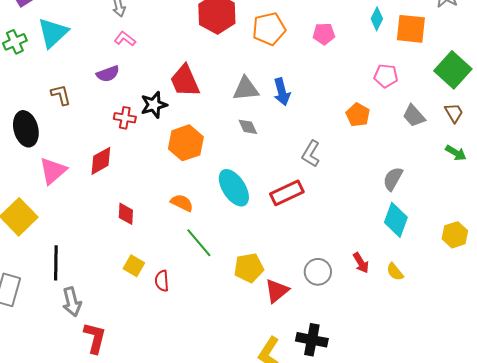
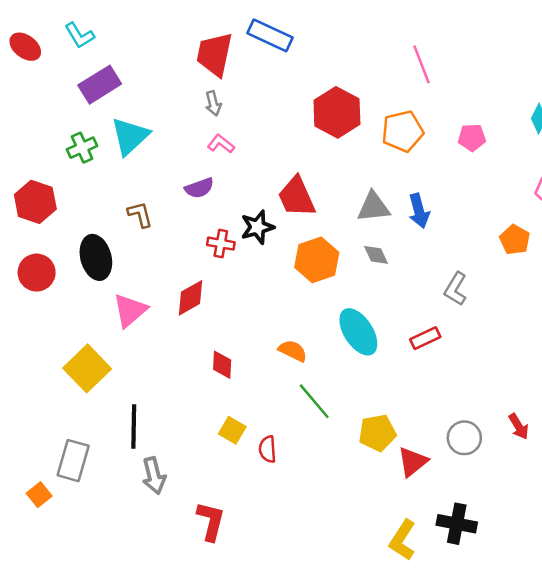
orange hexagon: (186, 143) -> (317, 260), moved
red rectangle: (287, 193) -> (425, 338), size x0.7
red L-shape: (95, 338) -> (211, 521), moved

